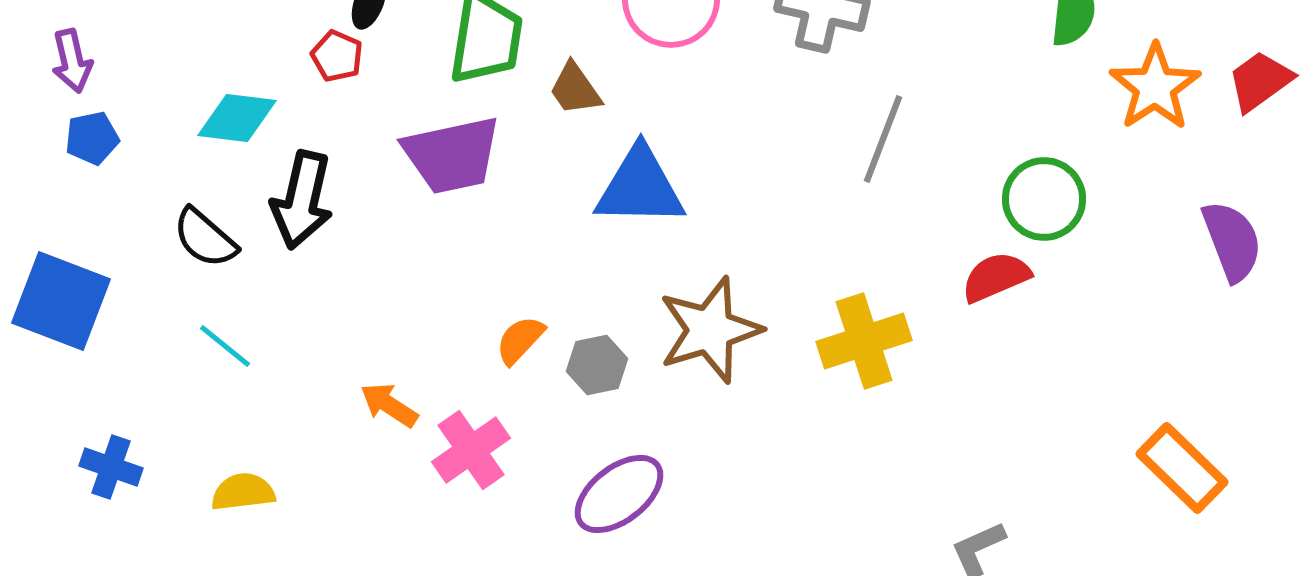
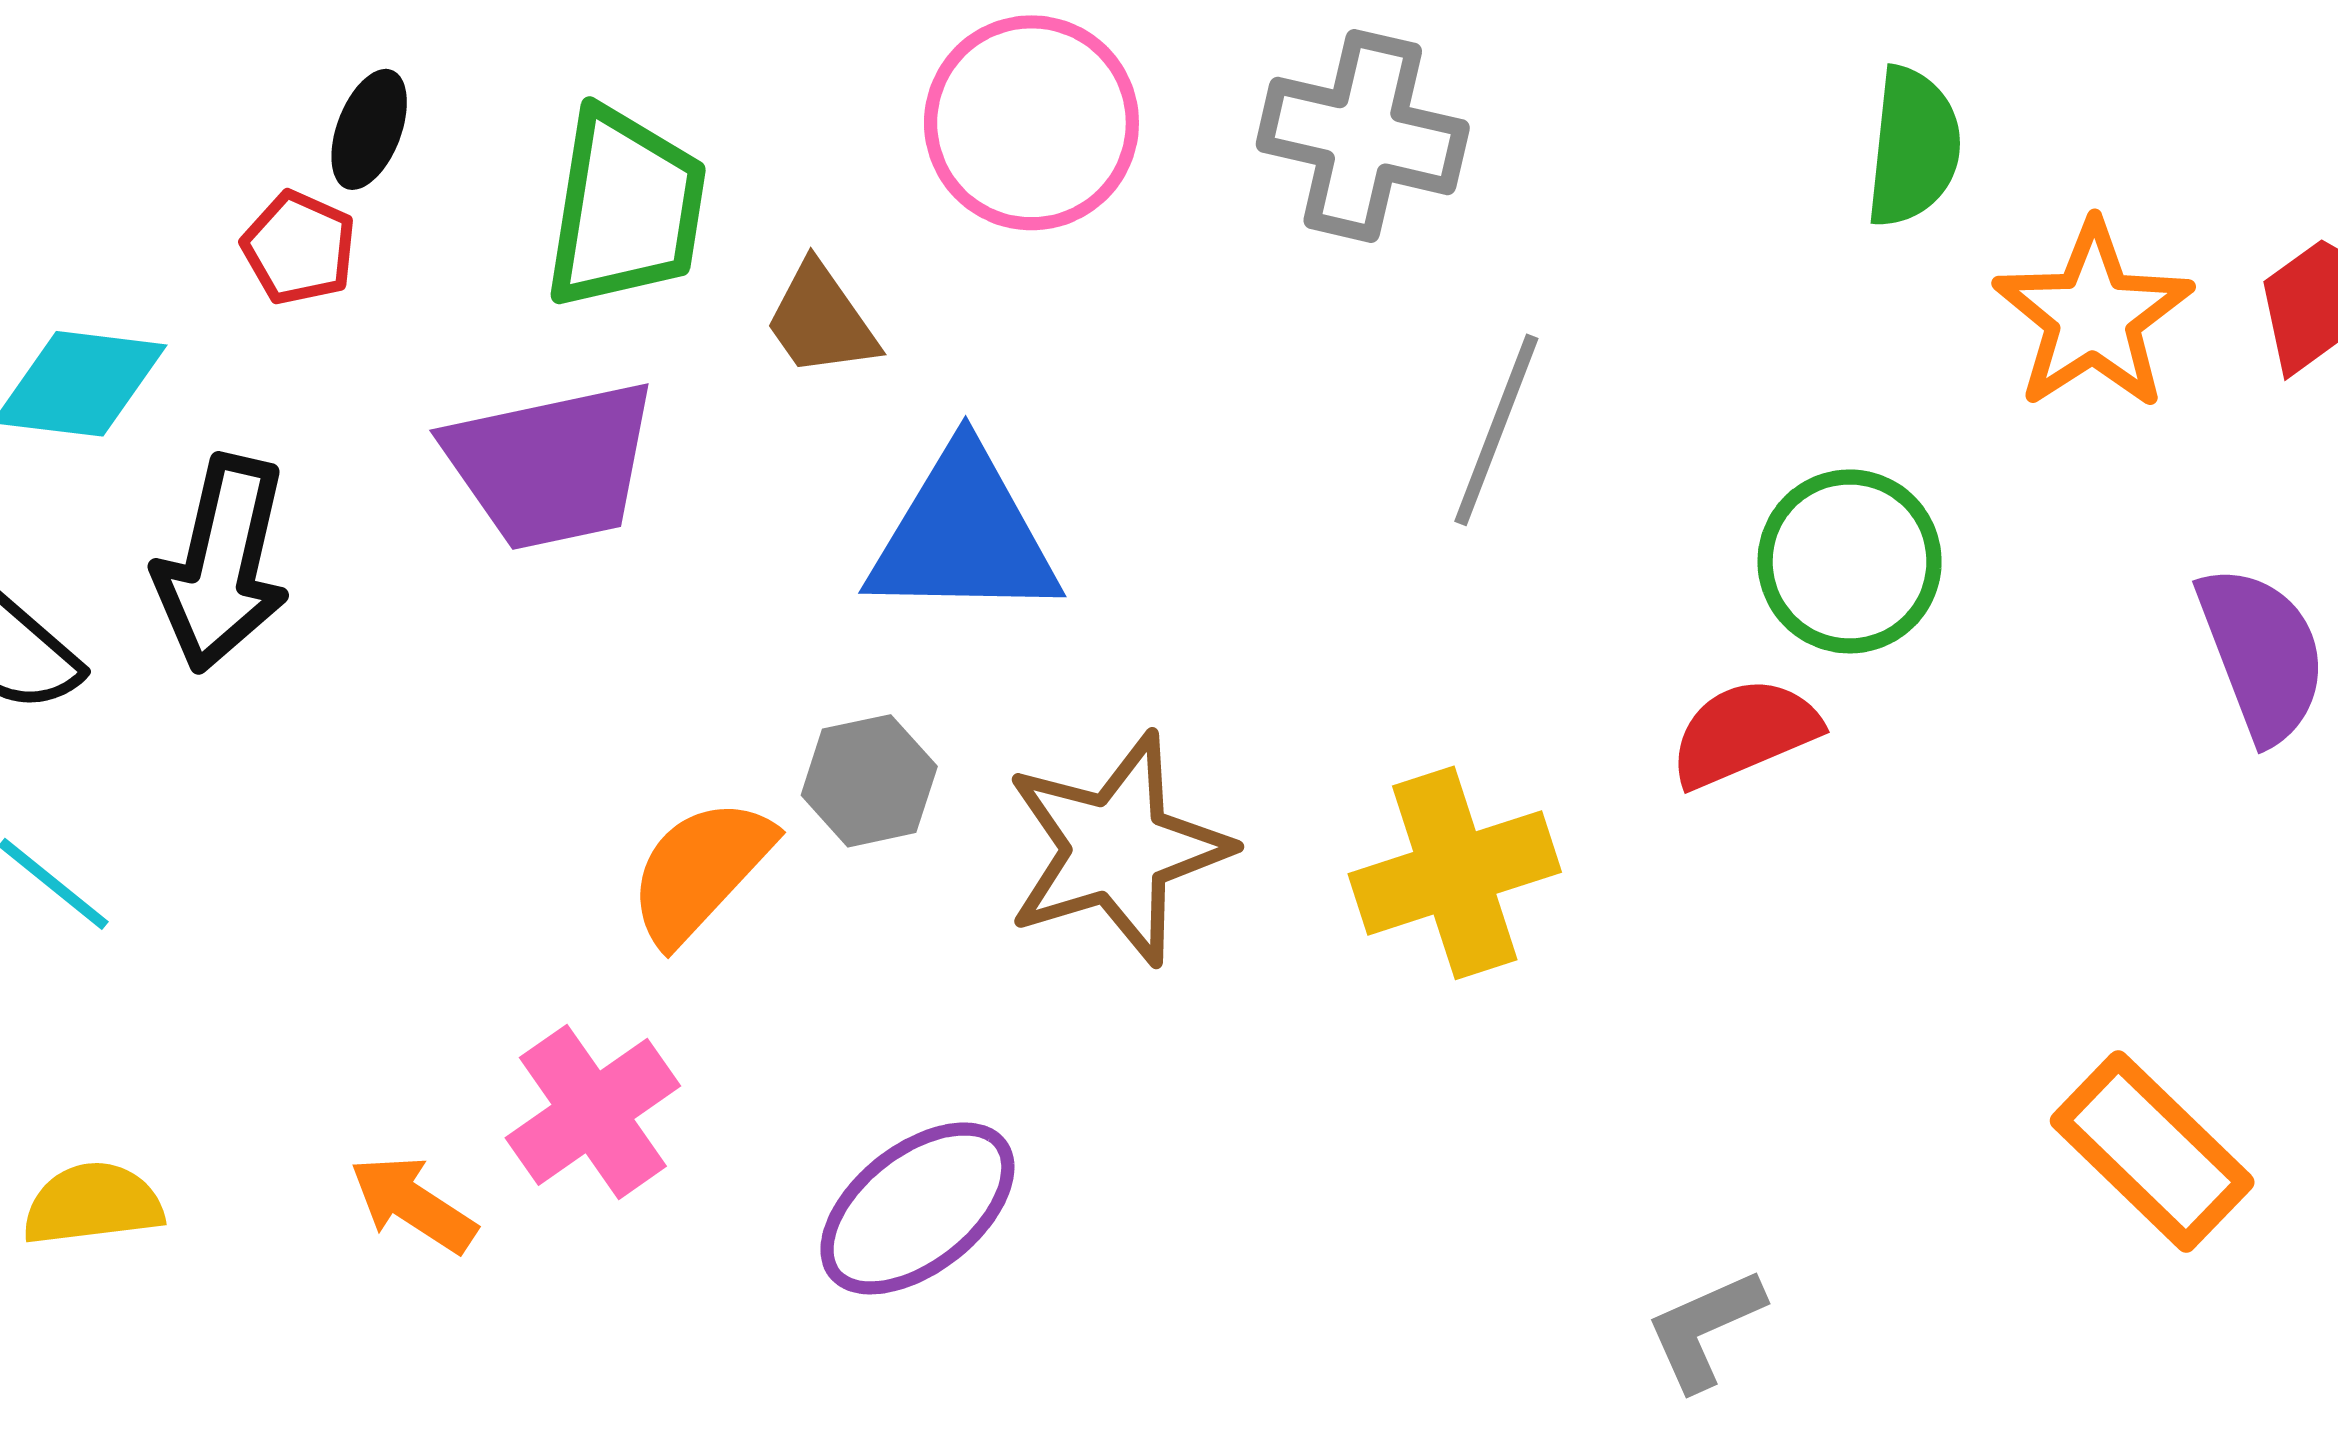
orange semicircle: (520, 340) -> (700, 871), size x1.4
gray hexagon: (597, 365) -> (869, 781), moved
orange arrow: (389, 405) -> (413, 1204), moved

